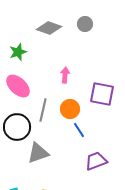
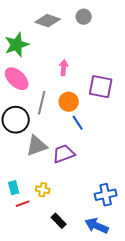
green star: (18, 52) -> (17, 45), size x1.4
purple trapezoid: (96, 161) -> (64, 154), moved

